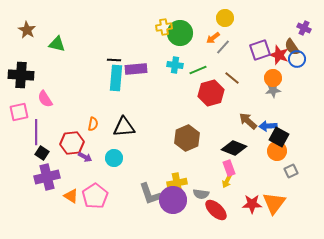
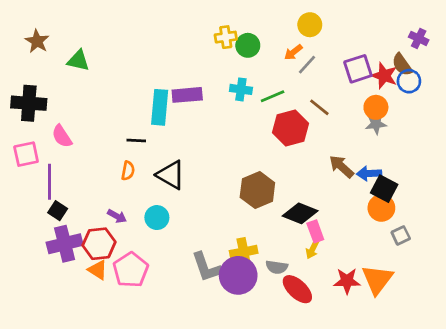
green circle: (180, 33) -> (248, 45), size x0.7
black line: (114, 60) -> (136, 140), moved
black triangle: (124, 127) -> (171, 175), turned 35
red hexagon: (72, 143) -> (99, 244), moved
black diamond: (234, 148) -> (300, 213), moved

